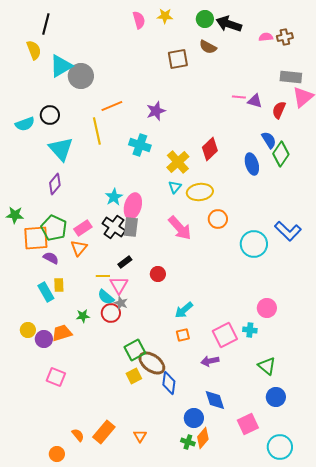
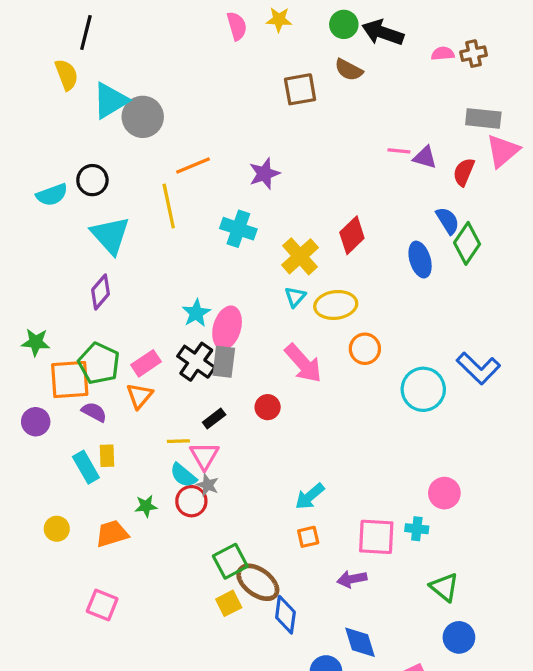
red circle: (158, 274) -> (268, 407), moved
pink square: (225, 335) -> (376, 537), turned 30
purple circle: (44, 339) -> (36, 422), moved

